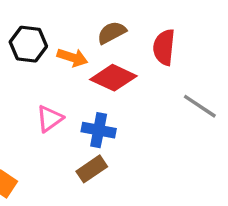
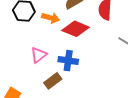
brown rectangle: (92, 169) -> (53, 81), moved

